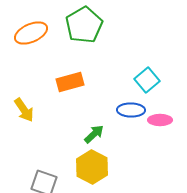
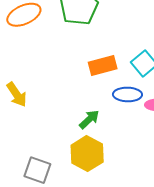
orange rectangle: (70, 82) -> (103, 65), moved

